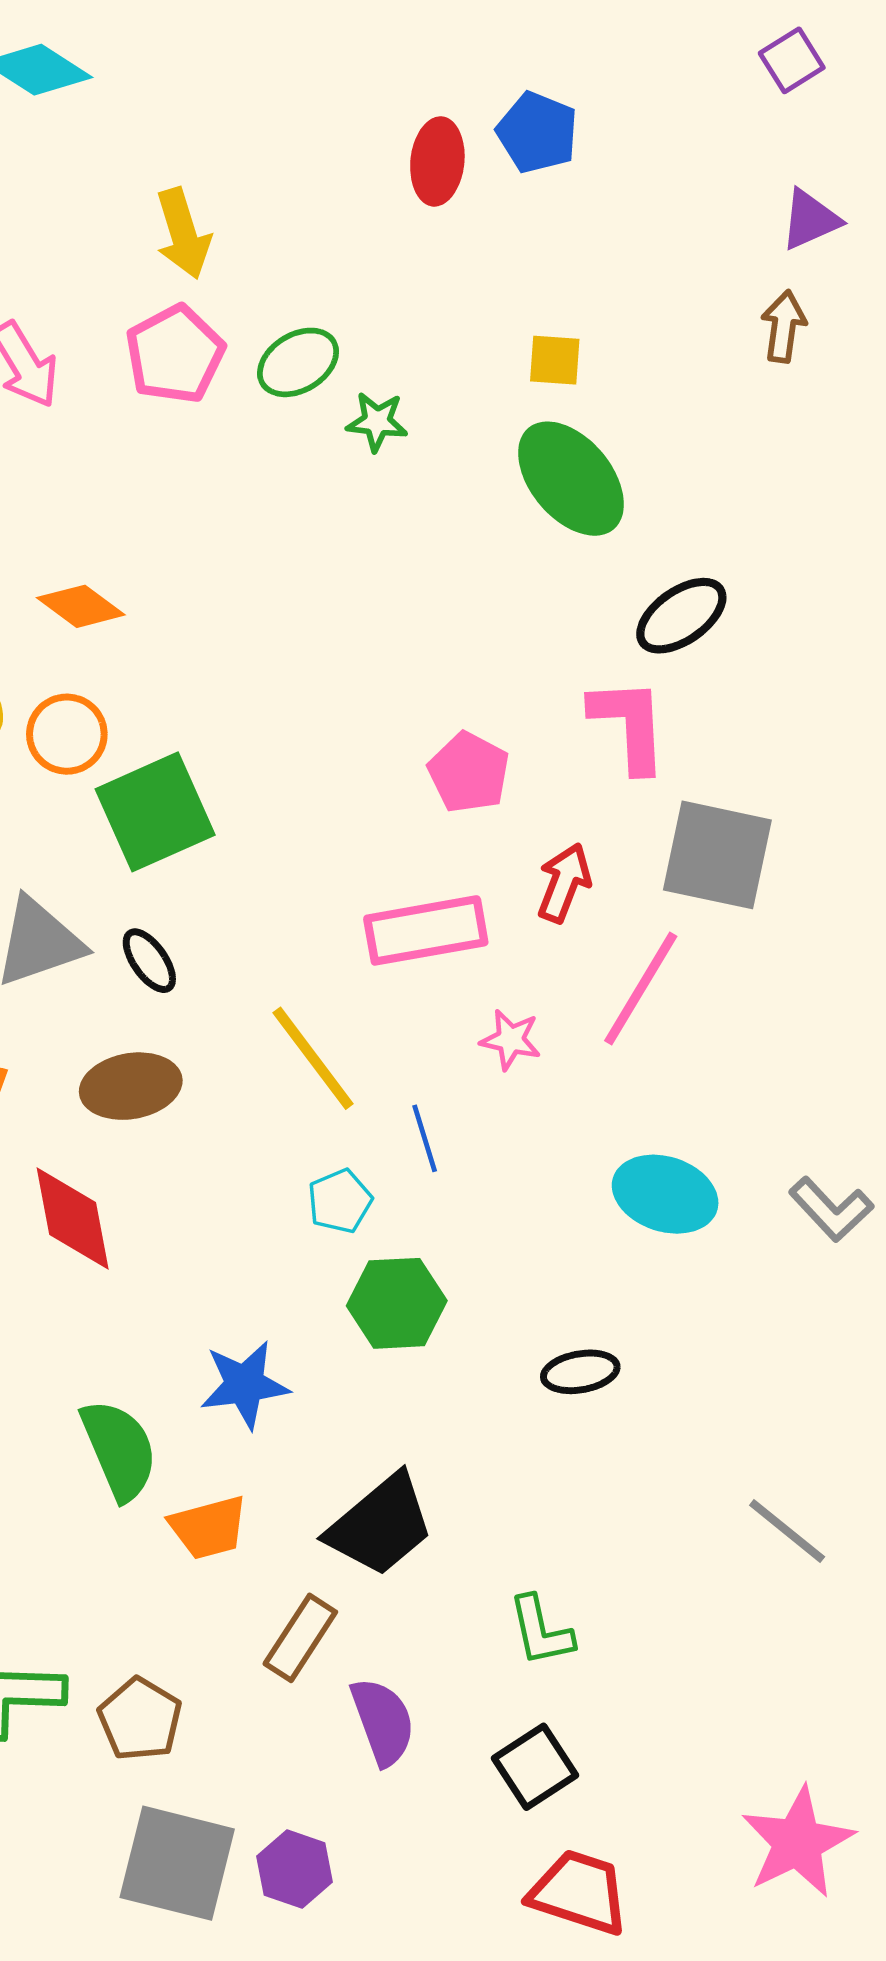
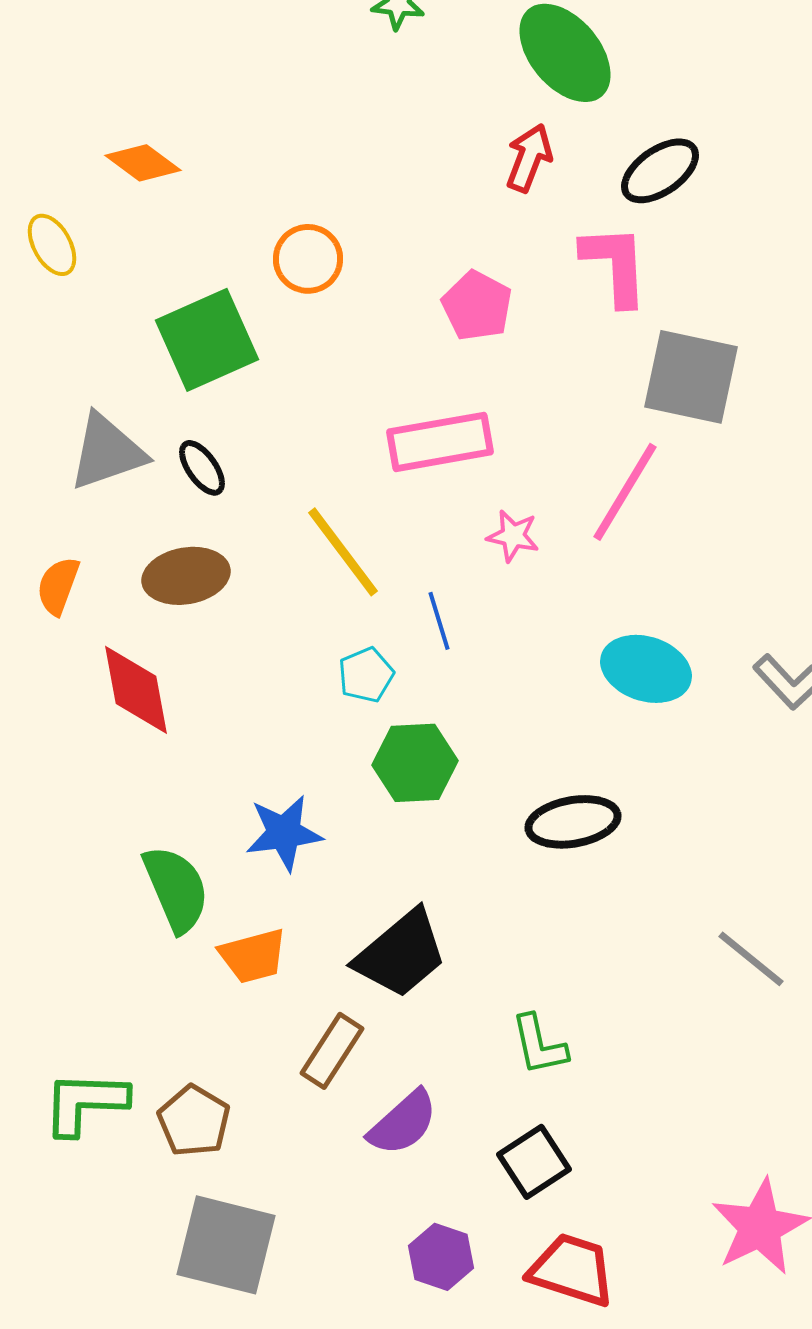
orange circle: (67, 734) -> (308, 259), moved
red arrow: (564, 883) -> (529, 158), moved
black ellipse: (580, 1372) -> (573, 822), size x1.4
purple semicircle: (383, 1721) -> (403, 1123), turned 68
purple hexagon: (295, 1869) -> (441, 1257), moved

